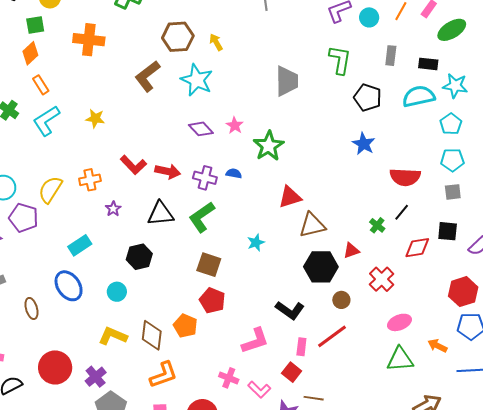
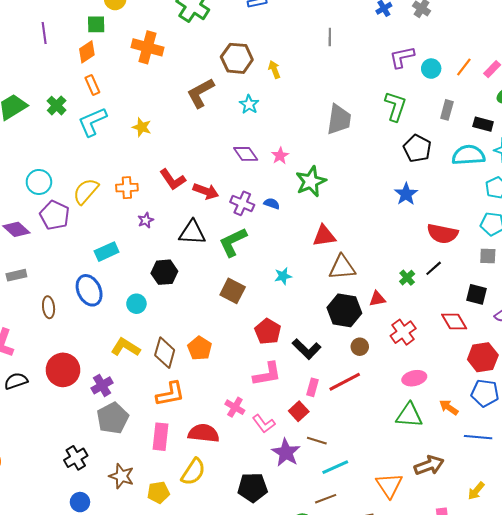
cyan star: (197, 80) -> (249, 104), size x0.6
red diamond: (417, 248) -> (454, 321), moved, turned 60
red pentagon: (212, 301) -> (268, 331), moved

